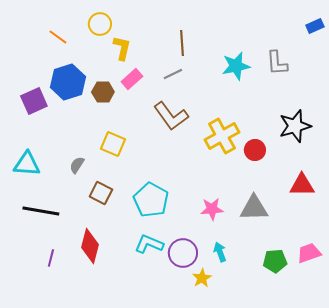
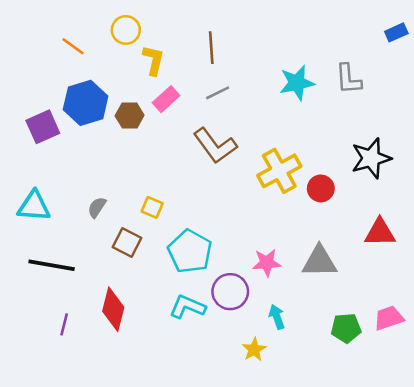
brown line: (182, 43) -> (211, 48), moved
yellow square: (113, 144) -> (152, 207), moved, size x0.7
purple circle: (183, 253) -> (230, 292), moved

